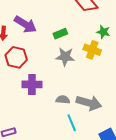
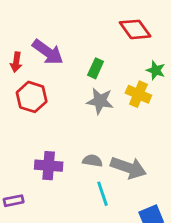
green rectangle: (60, 34) -> (96, 68), turned -48
purple cross: (32, 84) -> (49, 166), moved

